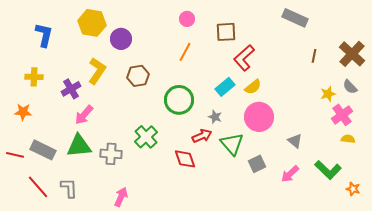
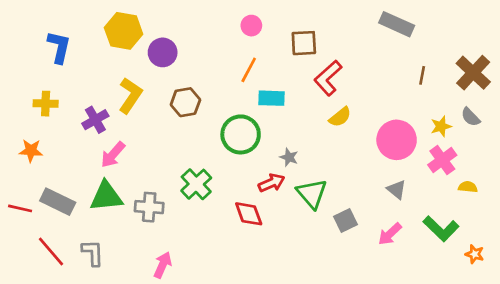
cyan rectangle: (225, 87) -> (272, 98), moved, turned 42
pink cross: (342, 115) -> (442, 160), moved
pink circle: (259, 117) -> (397, 140), moved

